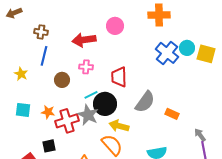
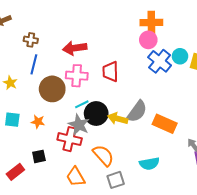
pink circle: (115, 26) -> (148, 40), moved
pink cross: (86, 67) -> (77, 76), size x1.5
red trapezoid: (119, 77) -> (110, 72), moved
brown circle: (62, 80) -> (52, 89), size x1.6
orange rectangle: (172, 114) -> (165, 124), size x1.6
red cross: (67, 121) -> (70, 139), moved, turned 30
yellow arrow: (119, 126) -> (118, 119), moved

